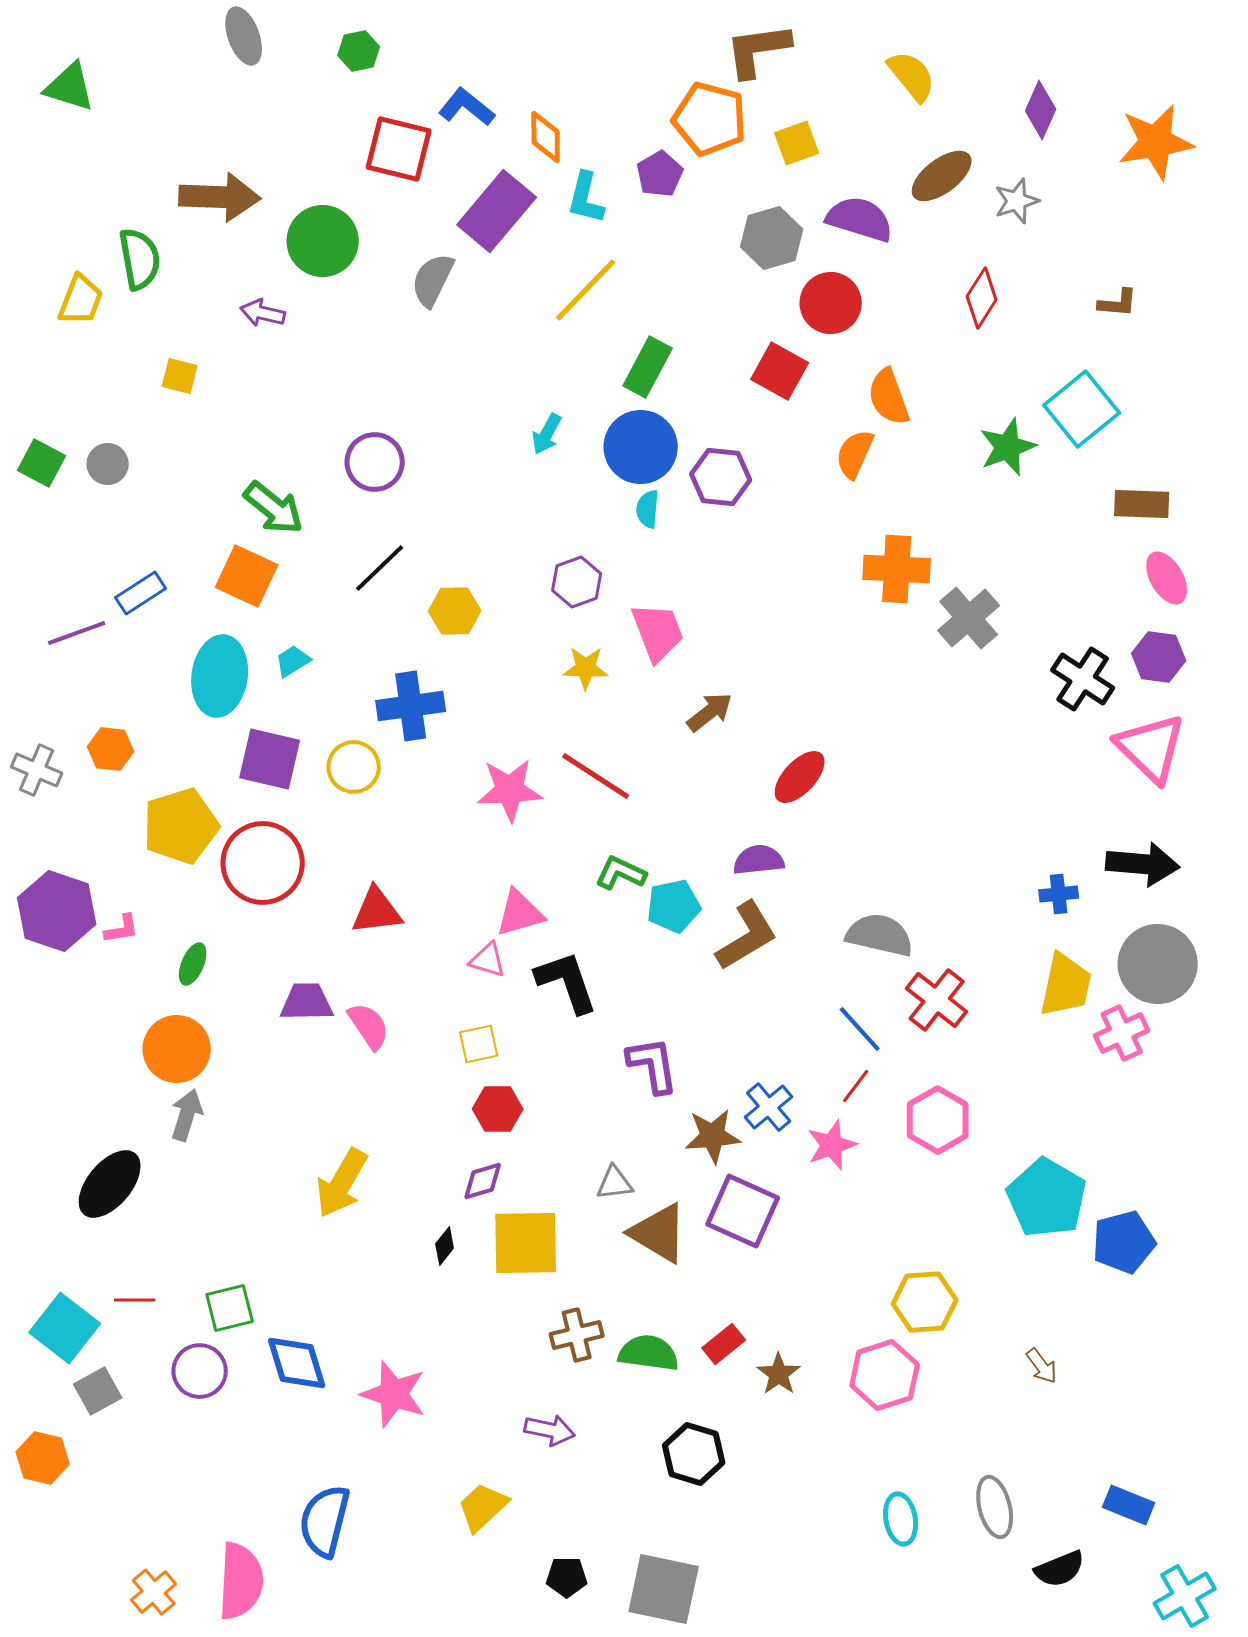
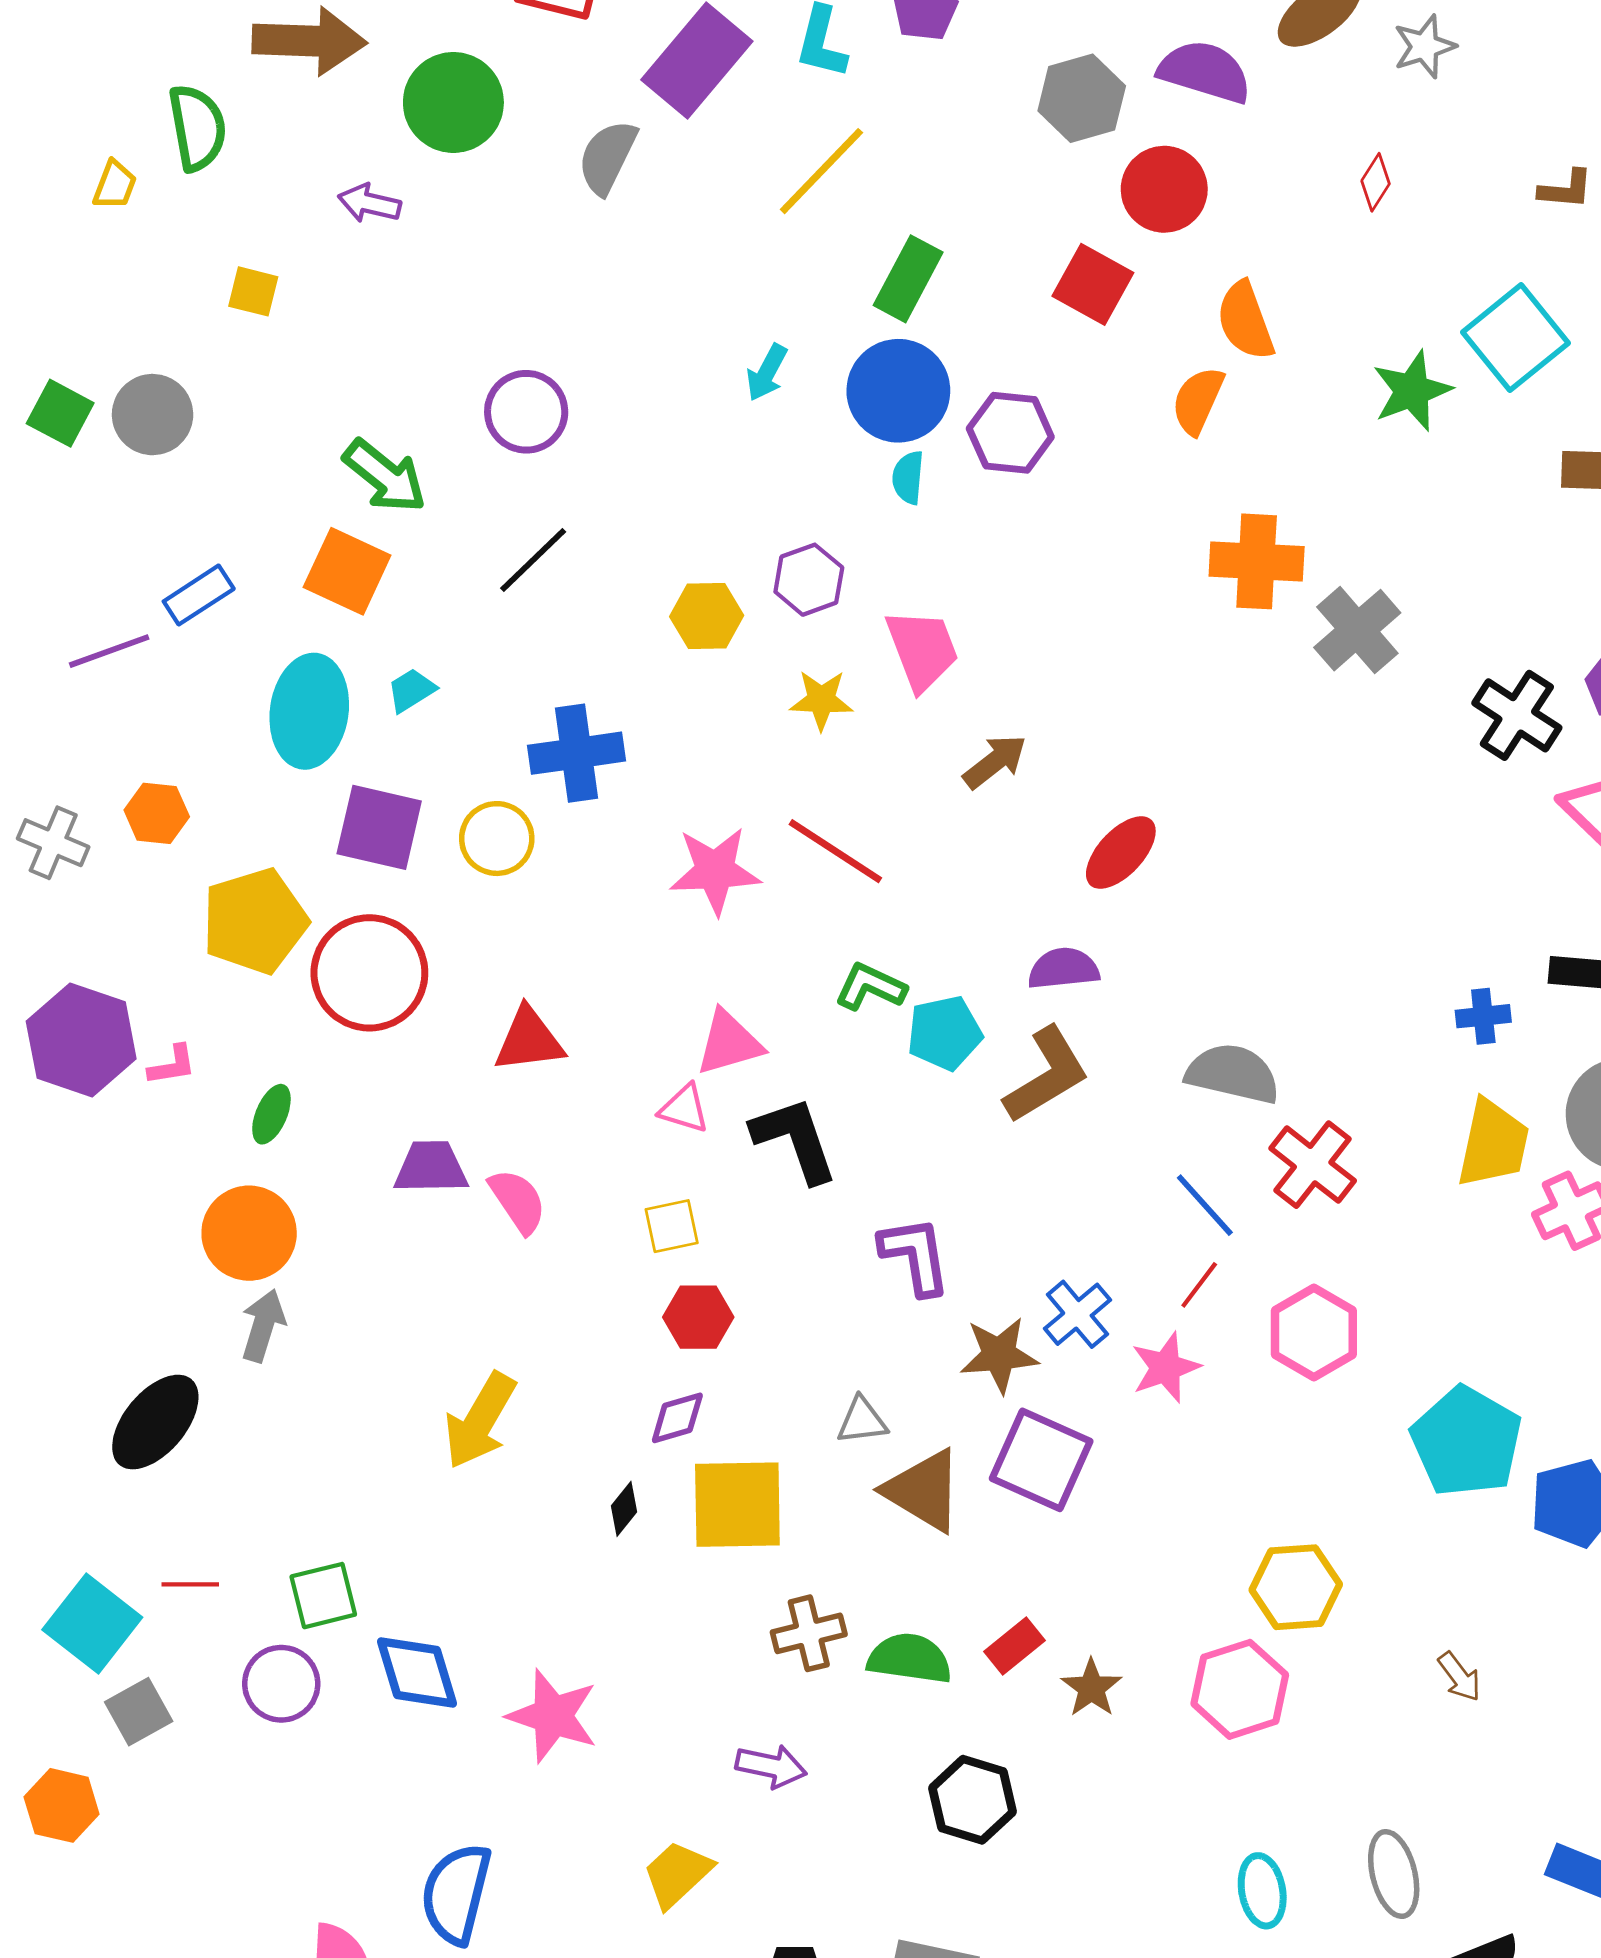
red diamond: (982, 298) -> (1376, 182), size x0.7
yellow trapezoid: (81, 300) -> (115, 185), size x0.7
gray circle: (108, 464) -> (153, 415), size x1.4
yellow hexagon: (455, 611) -> (707, 616), moved

